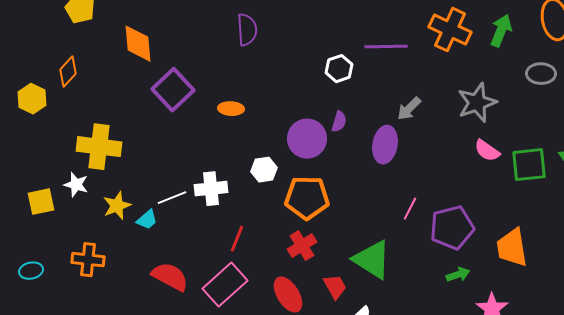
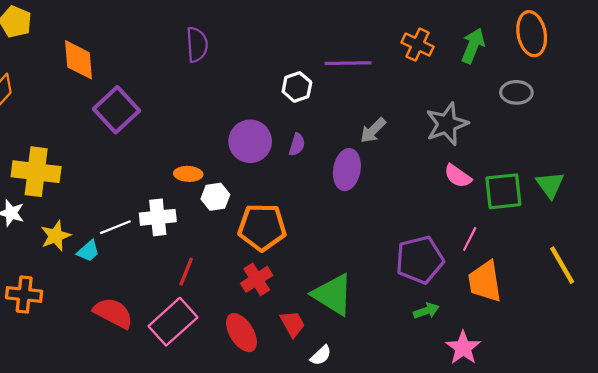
orange cross: (450, 30) -> (418, 45), size x0.7
orange ellipse: (231, 109) -> (188, 174), moved
purple circle: (307, 139) -> (250, 141), moved
pink line: (410, 209) -> (470, 239), moved

